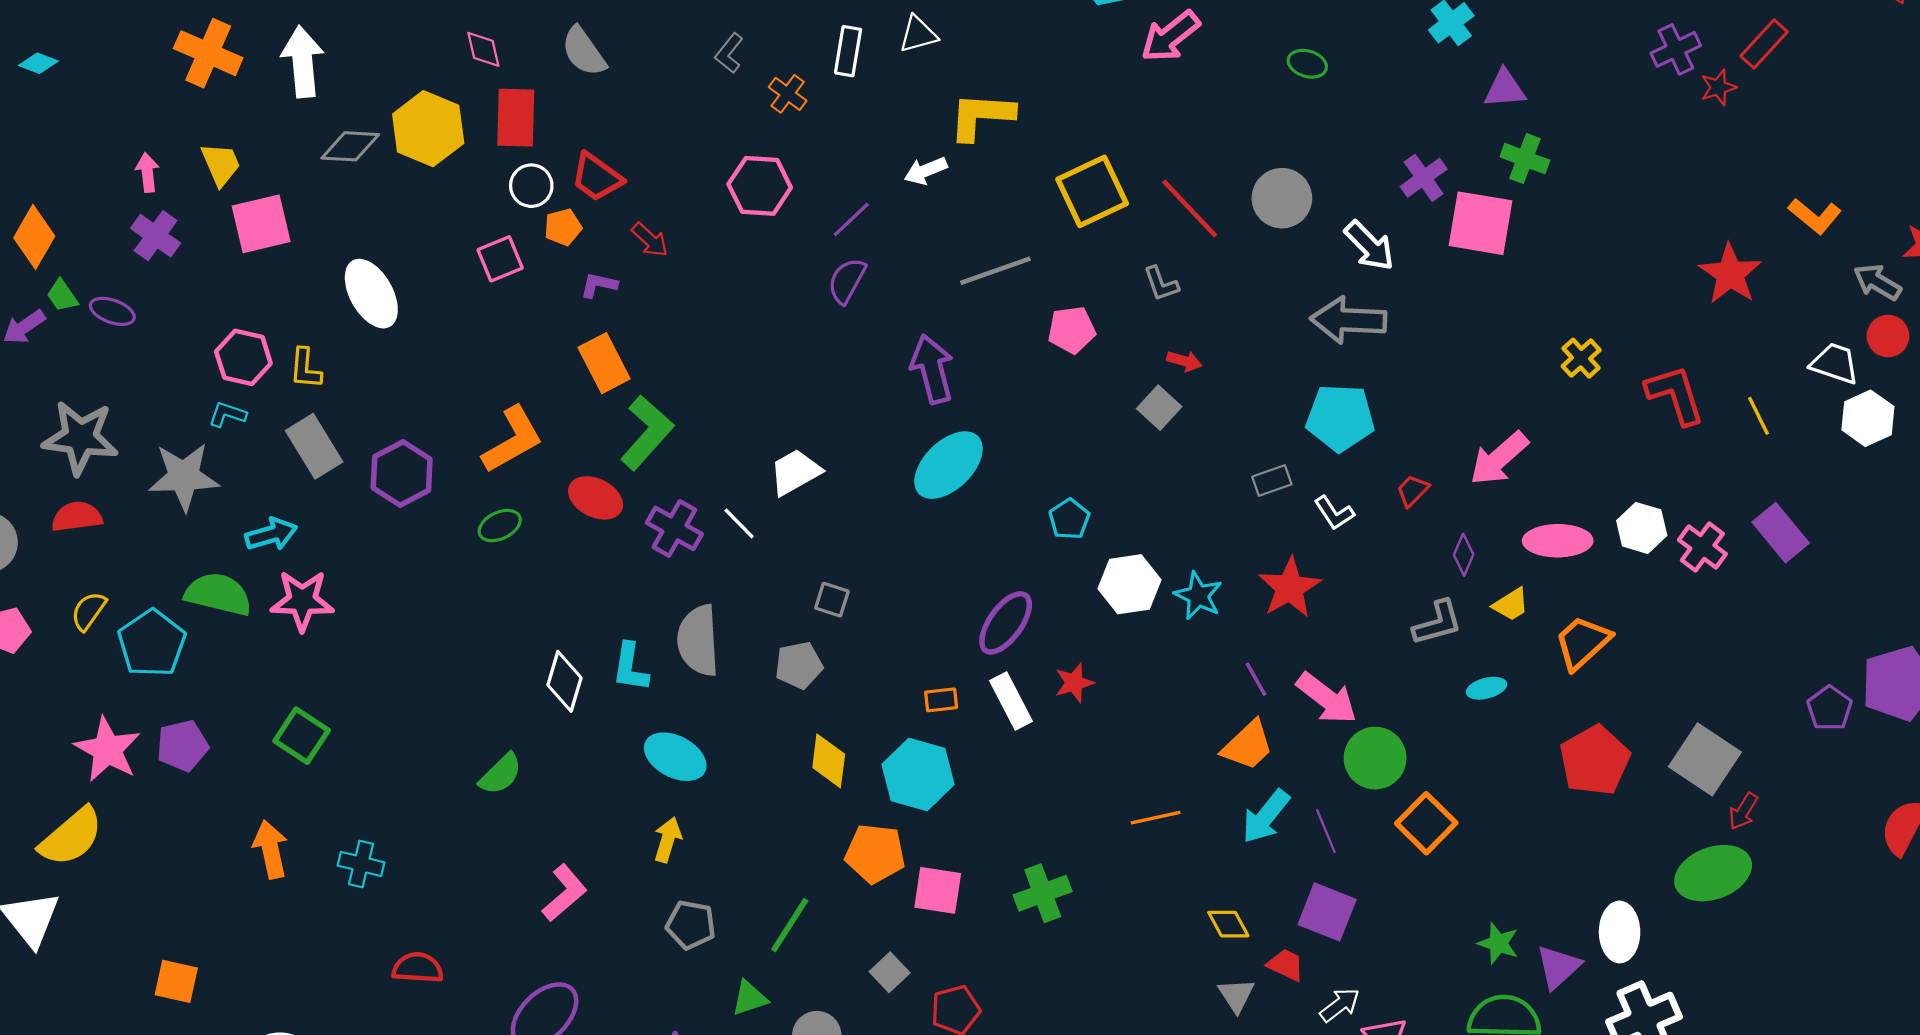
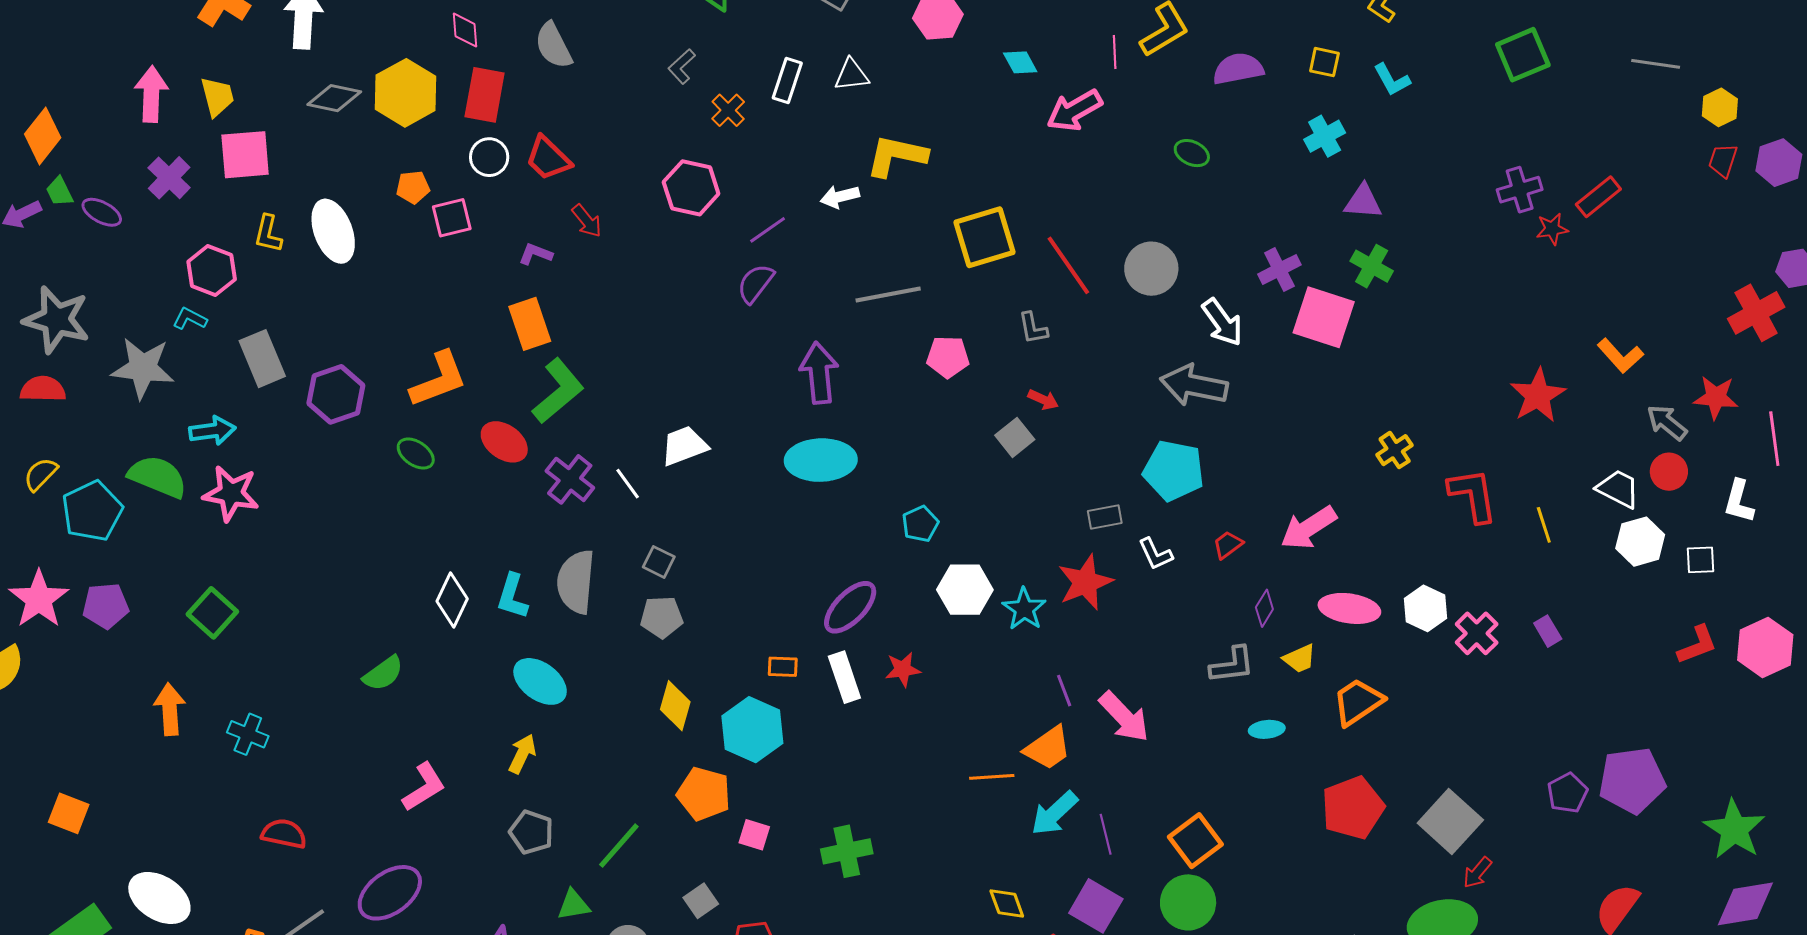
pink arrow: (147, 172) -> (151, 94), size x1.6
orange pentagon: (563, 227) -> (413, 187), moved
purple cross: (156, 236) -> (169, 178), moved
yellow L-shape: (305, 368) -> (268, 234), moved
cyan ellipse: (948, 465) -> (821, 460), turned 34
green ellipse: (500, 526) -> (416, 453), turned 51
purple rectangle: (1781, 533) -> (1548, 631), size x0.6
red star: (1290, 588) -> (1085, 582), moved
gray square: (832, 600) -> (659, 562), moved
green circle: (1375, 758) -> (1188, 902), moved
orange line: (1156, 818) -> (992, 777), moved
pink square: (938, 890) -> (754, 835), size x0.7

